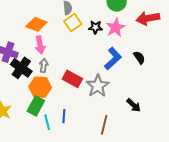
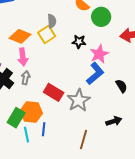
yellow square: (73, 23) -> (47, 34), moved
pink star: (116, 28) -> (99, 54), moved
black semicircle: (139, 58) -> (121, 86), moved
orange hexagon: (40, 87) -> (31, 112), moved
black arrow: (134, 105) -> (114, 121), turned -63

